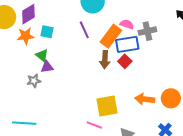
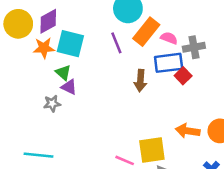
cyan square: (47, 32) -> (70, 44), size x1.6
orange rectangle: (111, 36) -> (146, 32), moved
red square: (125, 61) -> (183, 76), moved
purple triangle: (47, 67) -> (69, 87), turned 32
yellow square: (107, 106) -> (152, 150), moved

